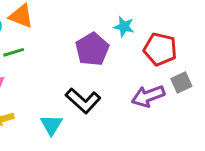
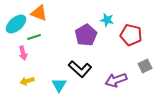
gray square: (181, 83) -> (145, 66), moved
purple arrow: (148, 96) -> (116, 80), moved

